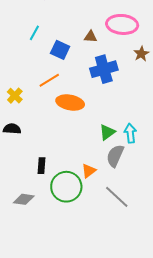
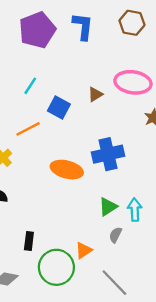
brown triangle: (91, 37) -> (95, 94), turned -40
blue cross: (104, 69) -> (108, 154), moved
orange line: (49, 80) -> (28, 129), moved
gray semicircle: (115, 156) -> (115, 235), size x0.6

